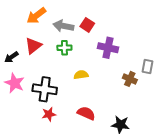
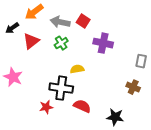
green cross: (64, 48) -> (61, 43), turned -32
black arrow: (11, 57) -> (12, 28), moved
brown cross: (130, 79) -> (133, 87), moved
black cross: (45, 89) -> (61, 88), moved

